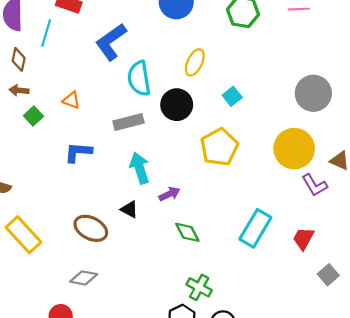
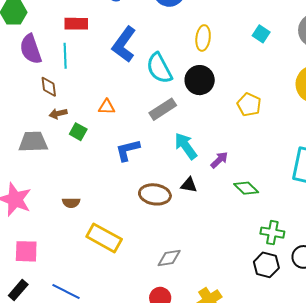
cyan square: (232, 96) -> (261, 34), moved
yellow pentagon: (219, 147) -> (249, 105), size x0.7
brown ellipse: (91, 228) -> (155, 194), moved

